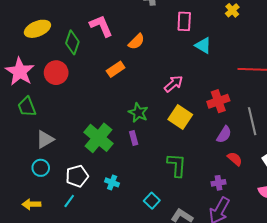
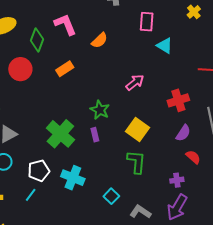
orange rectangle: (116, 69) -> (65, 69), moved
yellow square: (180, 117) -> (138, 129), moved
cyan cross: (112, 182) -> (73, 178), size x1.6

